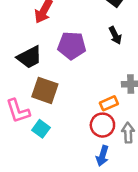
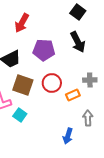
black arrow: (115, 35) -> (78, 42), size x1.5
red circle: (102, 125) -> (52, 83), moved

